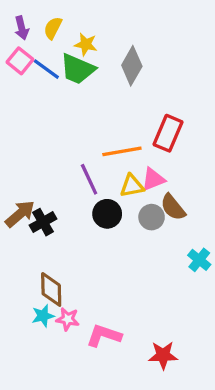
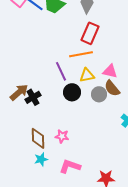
red rectangle: (168, 133) -> (90, 33), moved
pink triangle: (153, 179) -> (110, 71), moved, turned 35
cyan star: (43, 316) -> (41, 159), moved
pink star: (68, 319) -> (62, 136), moved

